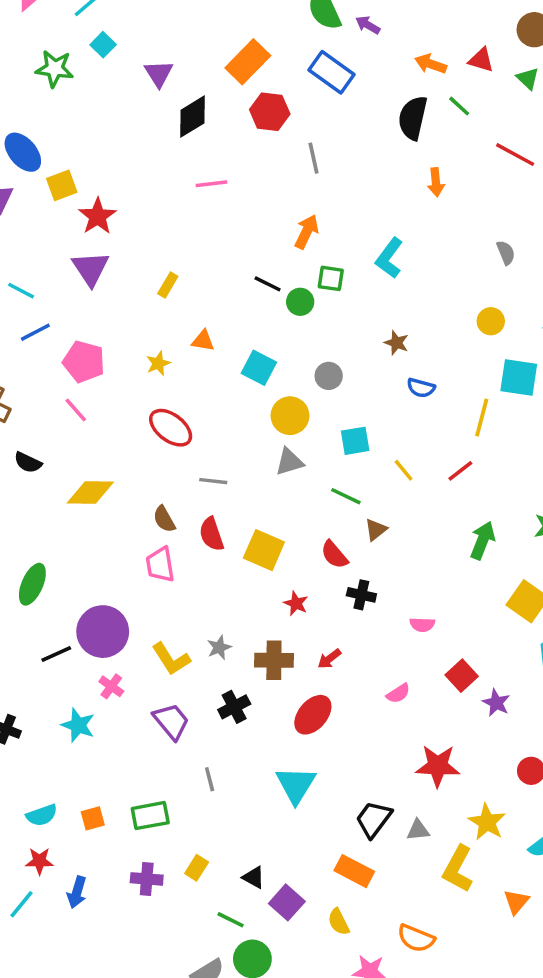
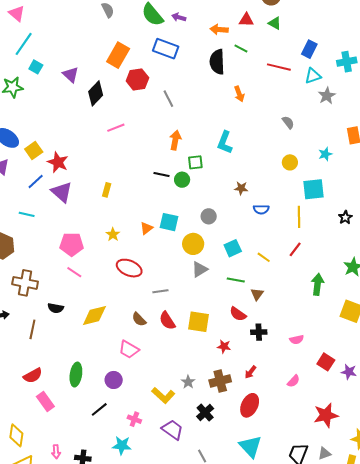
blue line: (35, 332) -> (36, 181), moved
orange triangle: (203, 341) -> (146, 228), moved, turned -32
pink trapezoid: (160, 565) -> (129, 349), moved, turned -35
purple circle: (103, 632) -> (114, 380), moved, size x0.6

